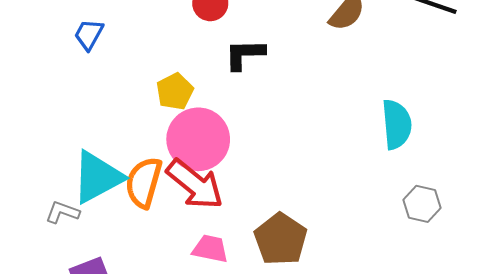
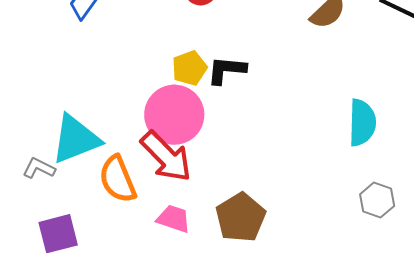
black L-shape: (245, 54) -> (226, 70), moved
yellow pentagon: (175, 91) -> (190, 68), moved
orange semicircle: (144, 182) -> (118, 179), moved, turned -45

